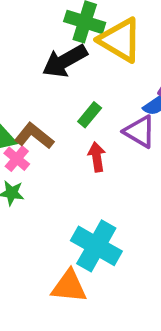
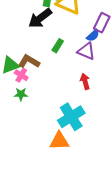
red arrow: (97, 157) -> (85, 81), moved
cyan cross: (96, 246) -> (71, 117), turned 36

